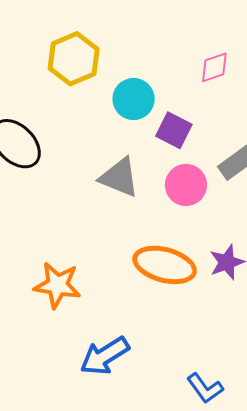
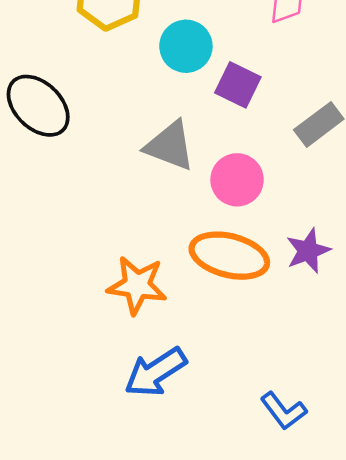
pink circle: (186, 185) -> (237, 180), moved
orange star: (57, 285) -> (137, 285), moved

